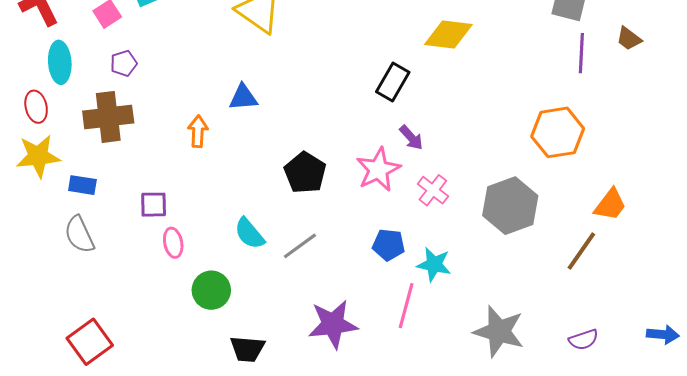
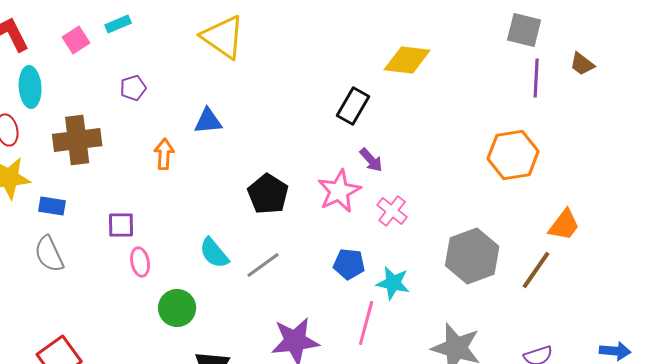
purple pentagon: (124, 63) -> (133, 88), moved
gray hexagon: (510, 206) -> (472, 256), moved

